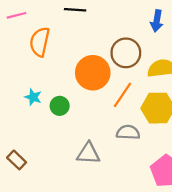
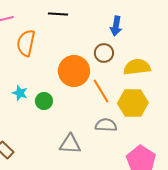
blue arrow: (157, 21) -> (116, 26), moved
brown circle: (126, 53) -> (104, 53), size x0.7
orange line: (123, 95) -> (101, 91), turned -65

